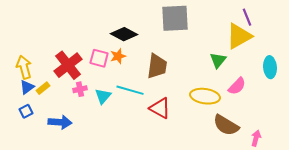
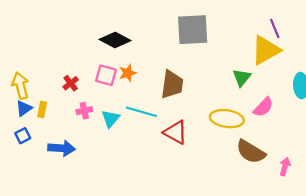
black diamond: (124, 34) -> (115, 40), moved
red cross: (68, 65) -> (71, 83), size x0.5
yellow rectangle: (43, 88) -> (42, 109), turned -40

